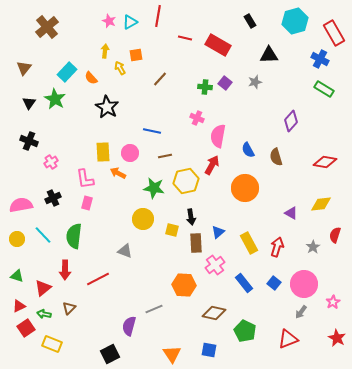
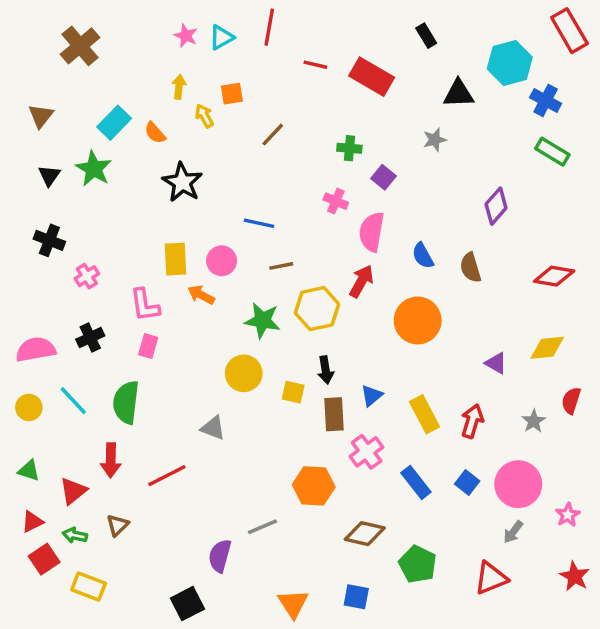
cyan hexagon: (295, 21) -> (510, 63), moved
red rectangle: (334, 33) -> (569, 31), moved
purple square: (225, 83) -> (384, 177), moved

